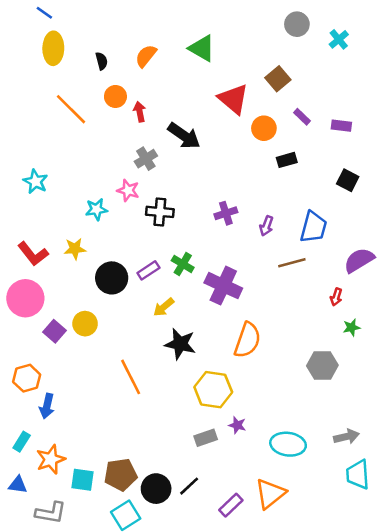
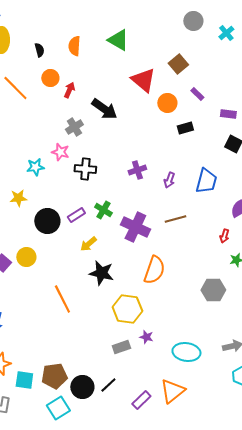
orange semicircle: (146, 56) -> (74, 46), turned -36
red arrow: (140, 112) -> (69, 90), turned 35
purple rectangle: (341, 126) -> (228, 114), moved
brown line: (292, 263) -> (175, 219), moved

